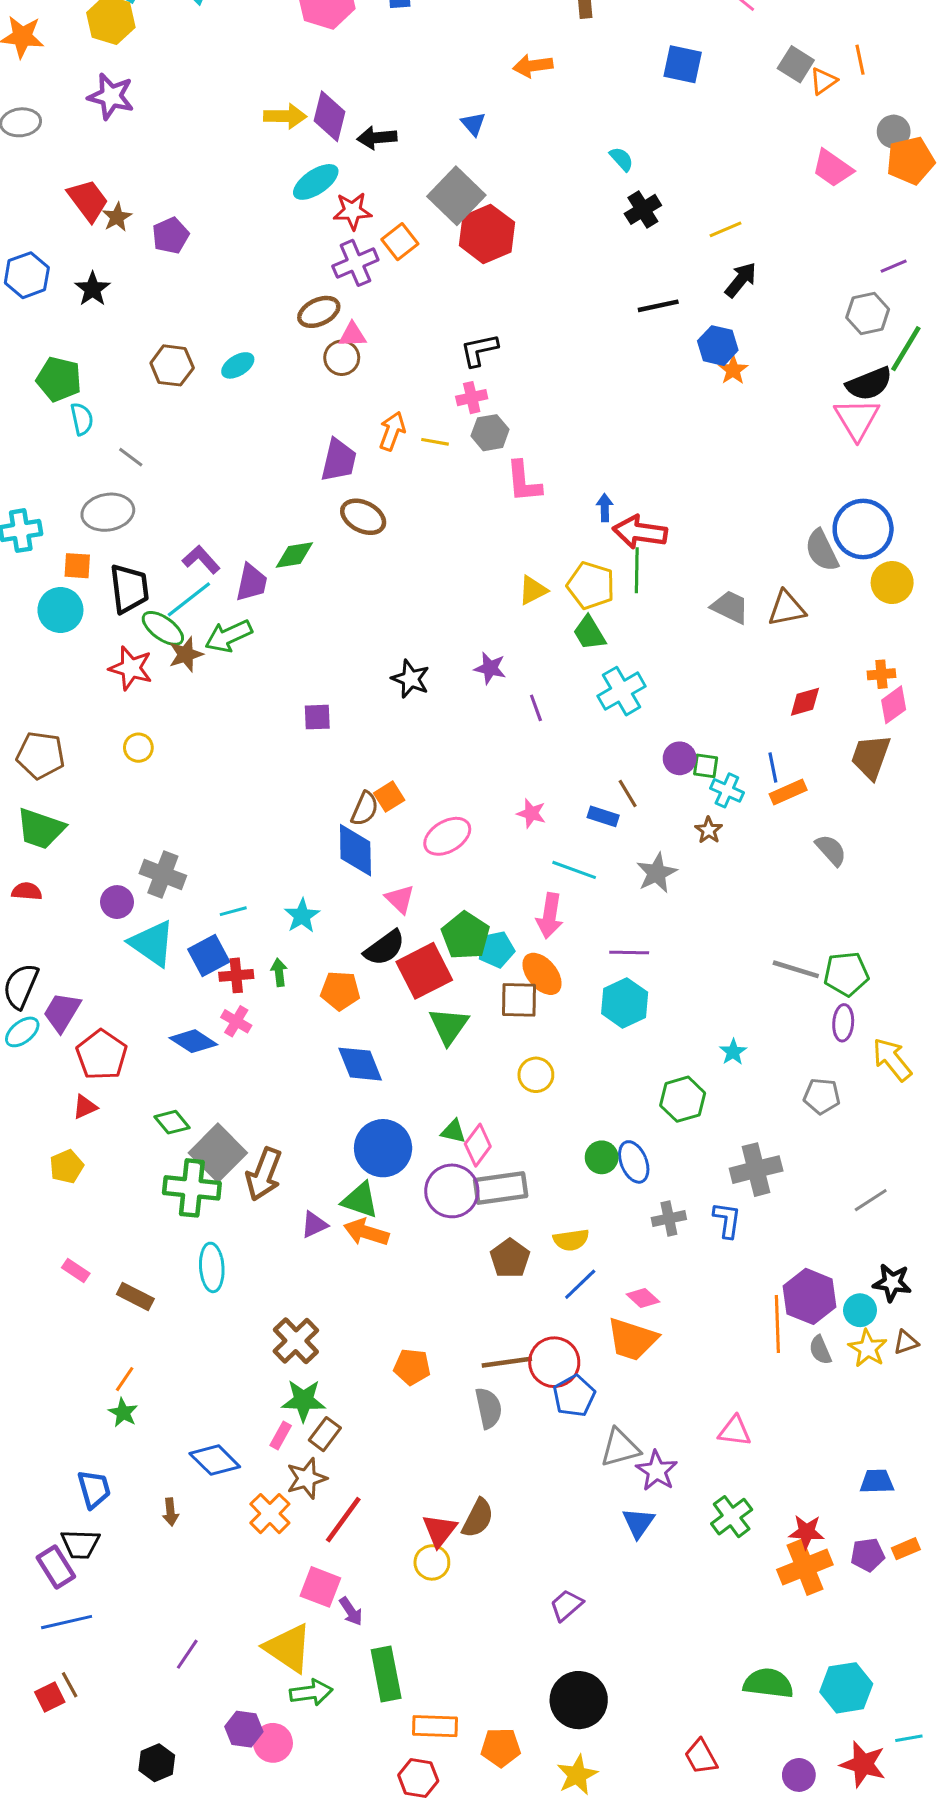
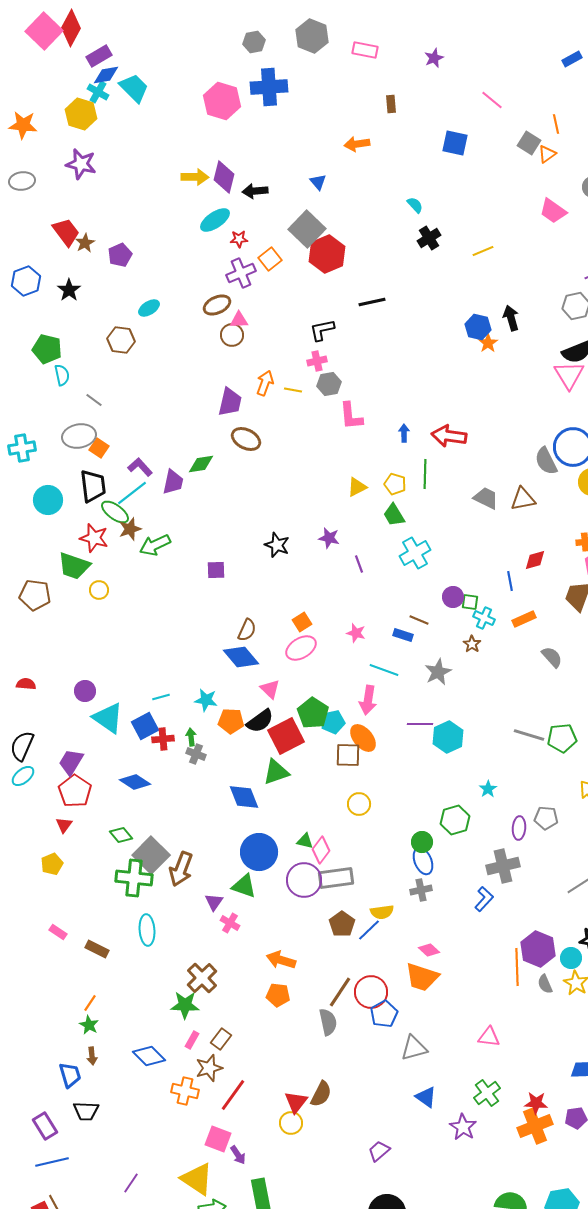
orange line: (860, 60) -> (556, 124), moved
red star: (352, 211) -> (239, 239), size x0.7
black arrow: (741, 280) -> (511, 318), moved, turned -55
black line: (658, 306) -> (372, 302), moved
cyan ellipse: (238, 365) -> (149, 308), moved
red arrow: (640, 532) -> (449, 436), moved
orange square: (77, 566) -> (99, 448), moved, turned 30
yellow pentagon: (591, 586) -> (395, 484), size x0.7
green arrow: (229, 636) -> (155, 545), moved
blue line: (773, 767) -> (510, 581), moved
brown line: (628, 793) -> (419, 620), turned -36
orange square: (389, 797) -> (302, 622), moved
green trapezoid: (41, 829) -> (74, 566), moved
blue diamond: (355, 850) -> (241, 657), turned -39
gray cross: (163, 875) -> (196, 754), moved, size x0.7
cyan star: (302, 916) -> (206, 700), turned -30
orange pentagon: (340, 991) -> (231, 721), moved
cyan hexagon: (625, 1003) -> (448, 737), moved
purple trapezoid: (62, 1012) -> (71, 762), moved
pink cross: (236, 1021) -> (230, 923), moved
purple ellipse: (843, 1023) -> (519, 828), moved
green triangle: (449, 1026) -> (276, 772), moved, turned 36
red triangle: (85, 1107) -> (64, 825), turned -30
green circle: (602, 1157) -> (422, 842), moved
gray cross: (669, 1218) -> (421, 890), moved
blue L-shape: (727, 1220) -> (484, 899), turned 35
purple triangle: (314, 1225) -> (214, 902), turned -30
orange arrow: (366, 1232) -> (281, 960), moved
blue line: (580, 1284) -> (369, 930), moved
brown line: (507, 1362) -> (340, 992), turned -48
green star: (304, 1400) -> (185, 1005), moved
purple star: (657, 1471) -> (463, 1127), moved
brown arrow: (171, 1512) -> (92, 1056), moved
orange cross: (270, 1514) -> (185, 1091), turned -32
blue triangle: (638, 1523) -> (426, 1097), turned -30
black trapezoid: (80, 1544) -> (86, 1111), moved

